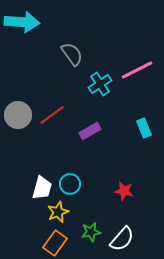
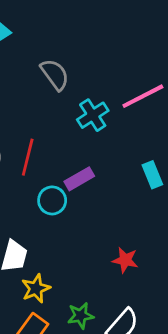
red line: (52, 115) -> (28, 157), turned -40
cyan circle: (70, 184) -> (52, 200), moved

